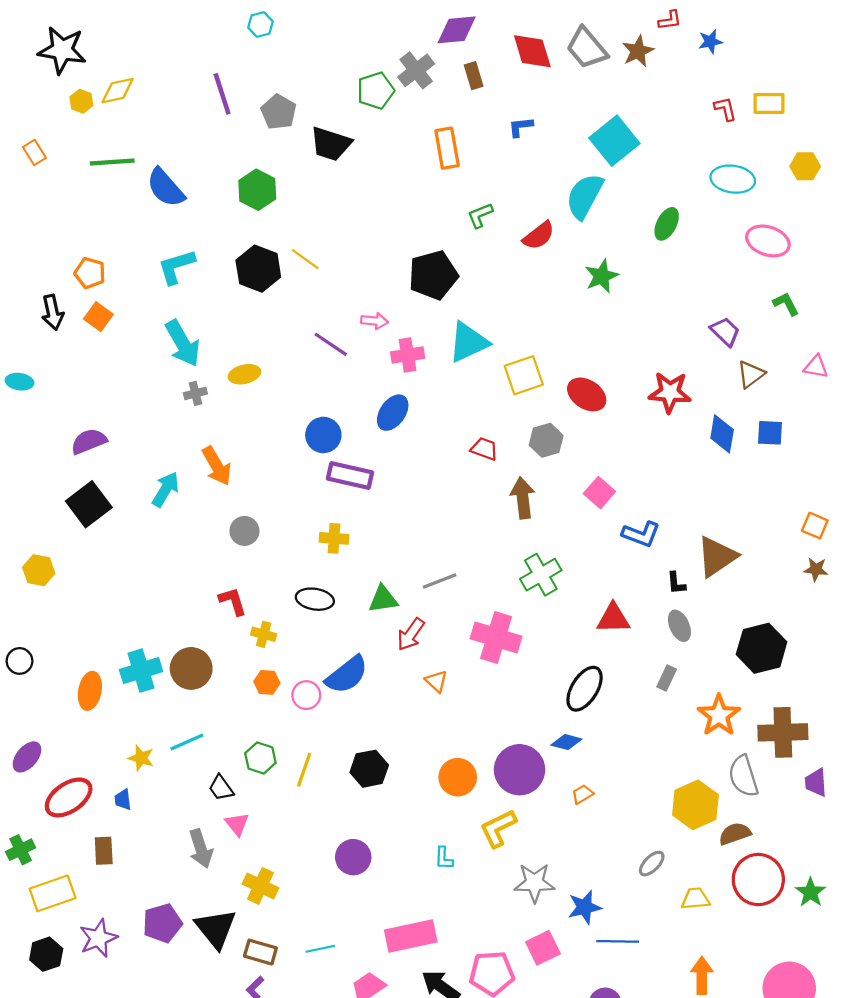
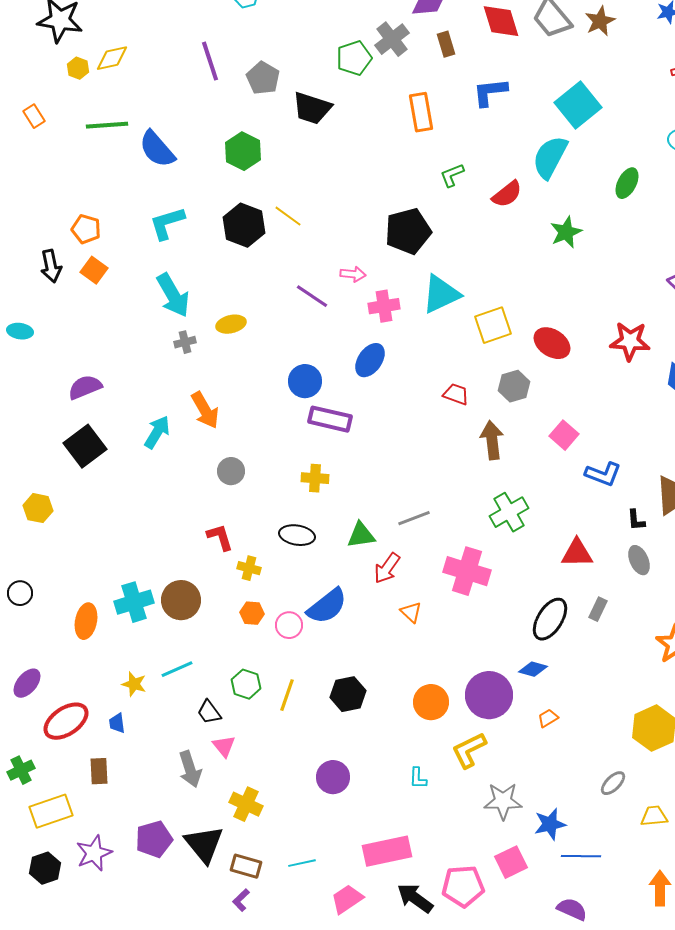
blue L-shape: (521, 127) -> (490, 92), size x1.5
gray rectangle: (667, 678) -> (598, 609), moved

